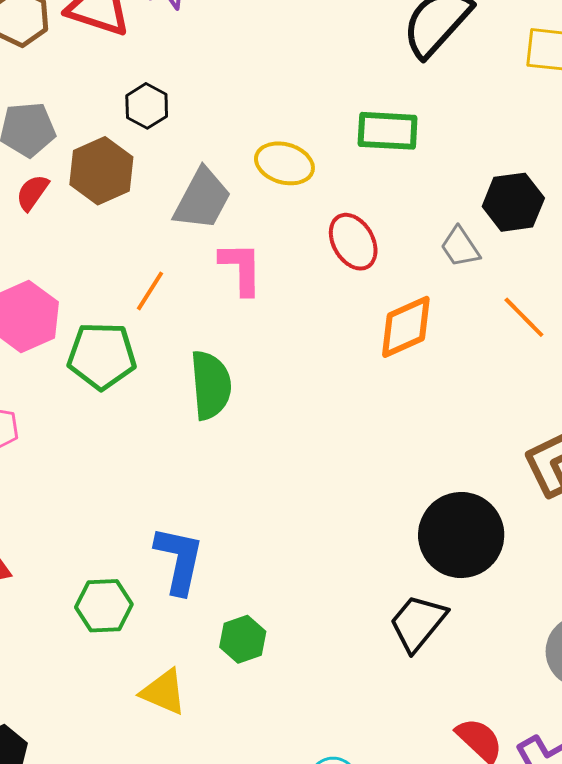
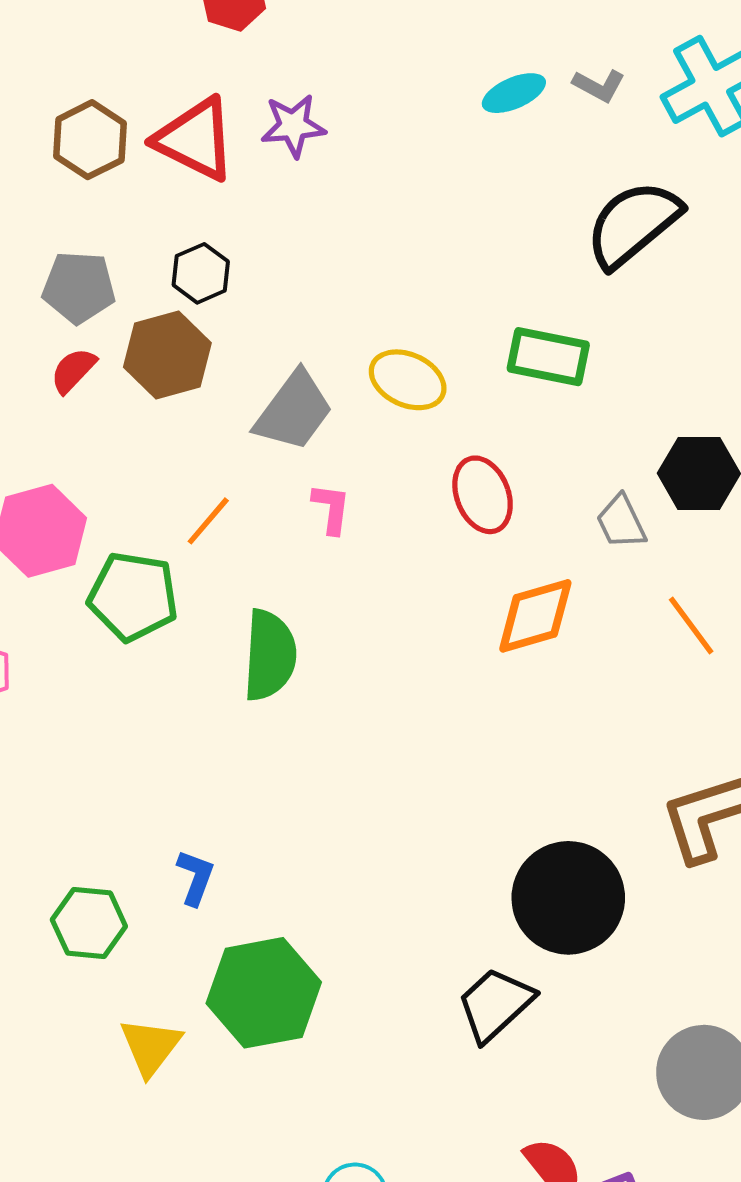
black hexagon: (147, 106) -> (201, 273), moved
pink L-shape: (241, 268) -> (331, 508), size x0.7
blue L-shape: (179, 560) -> (196, 877), size x0.6
green hexagon: (243, 639) -> (264, 993), size x1.8
yellow triangle: (164, 692) -> (151, 1047), turned 36

